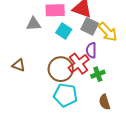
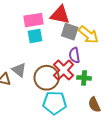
gray triangle: (34, 24) -> (19, 70), moved, turned 49
cyan square: (64, 31) -> (35, 36), moved, turned -35
green cross: (98, 74) -> (84, 78), turned 32

